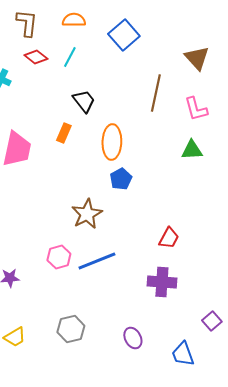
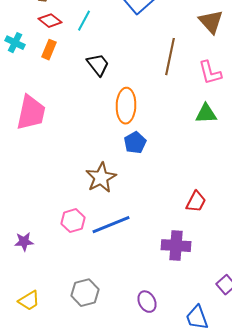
orange rectangle: (64, 133) -> (49, 50), moved
red trapezoid: (169, 238) -> (196, 202), moved

